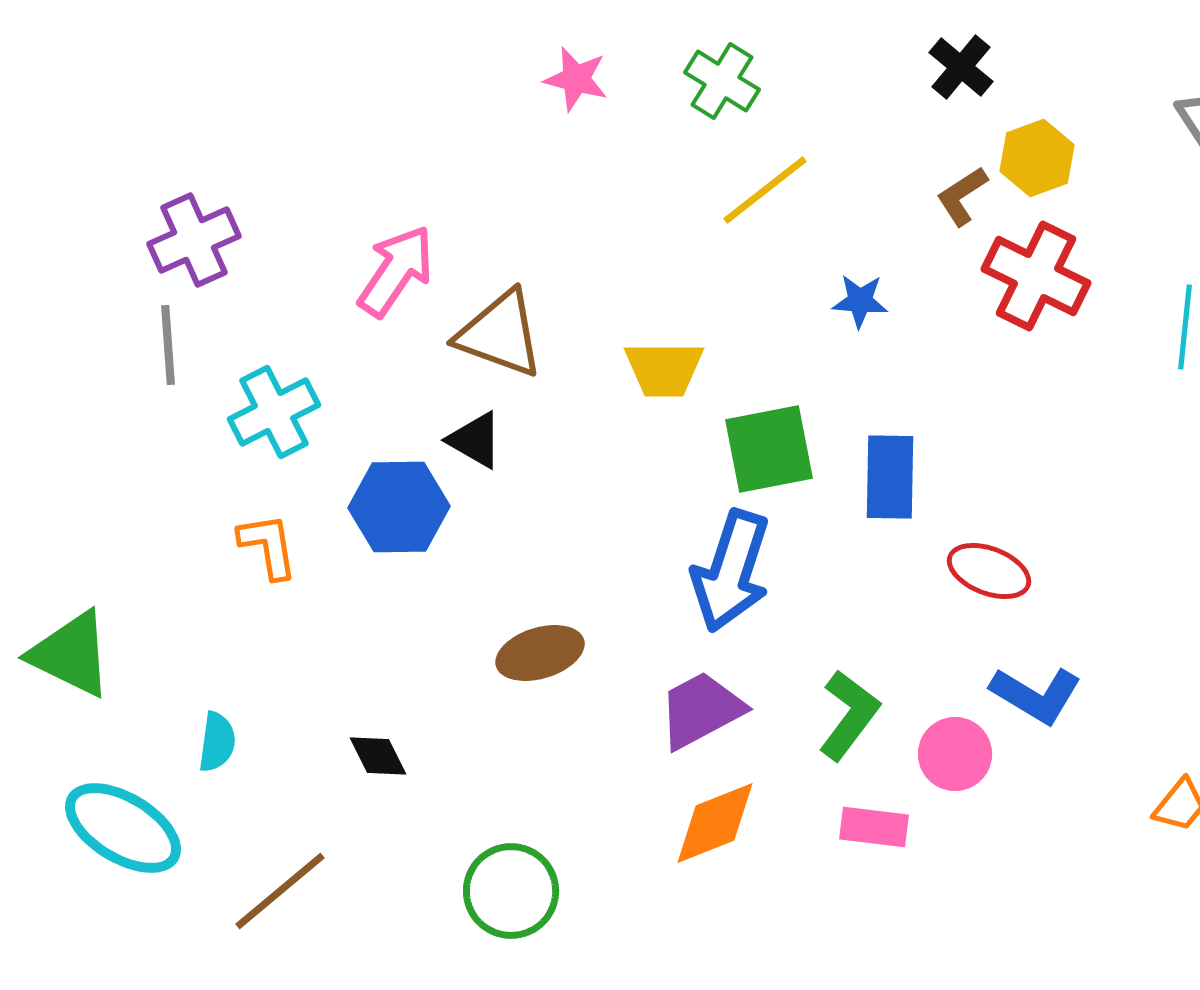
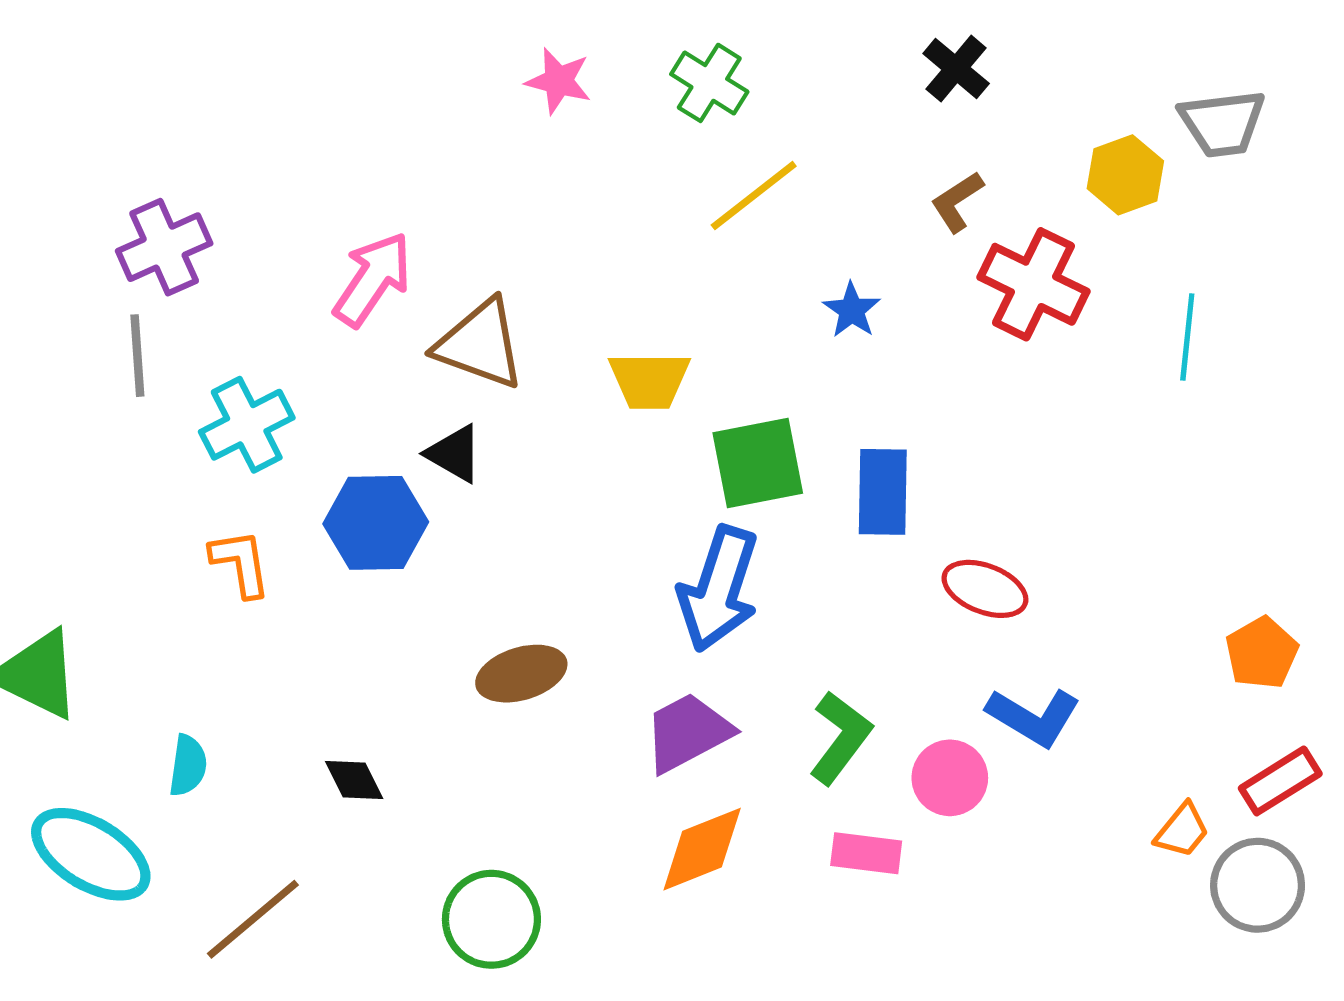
yellow hexagon: (1037, 158) -> (1125, 175), moved
blue star: (860, 301) -> (852, 310), turned 30

